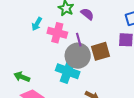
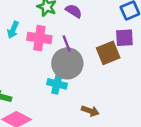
brown square: (100, 51) -> (108, 53), moved
cyan cross: (68, 71) -> (57, 84), size x0.7

